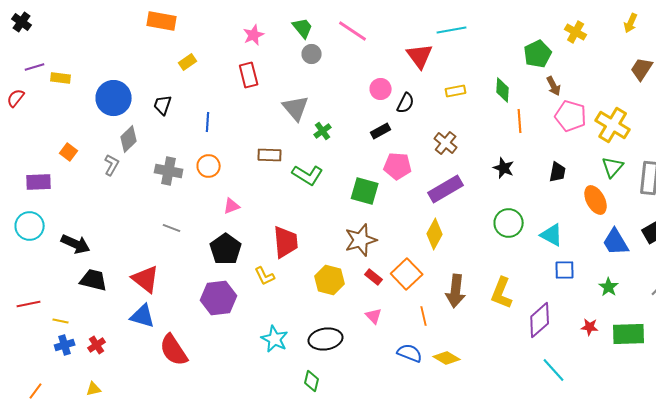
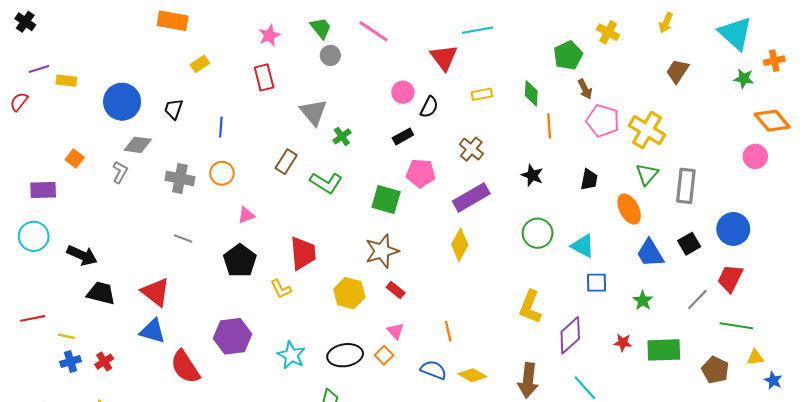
gray diamond: (129, 139) -> (138, 145), turned 52
brown rectangle: (270, 155) -> (286, 162), turned -60
orange square: (407, 274) -> (384, 355), moved, size x0.6
brown arrow: (456, 291) -> (528, 380), moved
purple hexagon: (219, 298) -> (232, 336), moved

